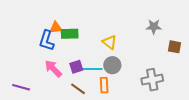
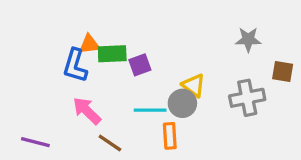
yellow triangle: (110, 42) -> (194, 85), moved
purple square: (76, 67) -> (140, 65), moved
gray cross: (152, 80) -> (247, 98), moved
brown line: (78, 89) -> (110, 143), moved

